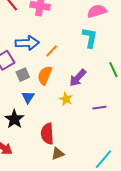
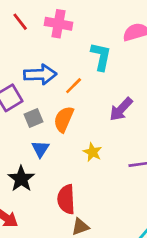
cyan L-shape: (90, 38) -> (101, 56), moved
purple arrow: (78, 78) -> (121, 109), moved

